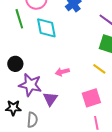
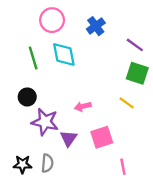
green line: (19, 19) -> (33, 58), moved
pink square: (91, 98) -> (102, 137), moved
black star: (13, 108) -> (22, 164), moved

